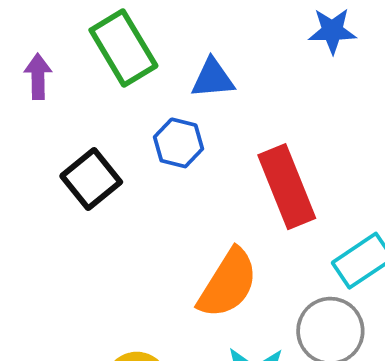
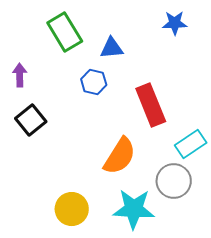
purple arrow: (38, 76) -> (20, 75), moved
black square: (91, 179) -> (31, 120), moved

